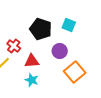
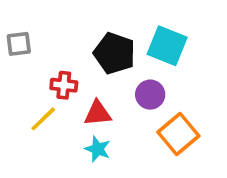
cyan square: (69, 25) -> (167, 46), size x1.5
red cross: (14, 46) -> (64, 85), turned -32

